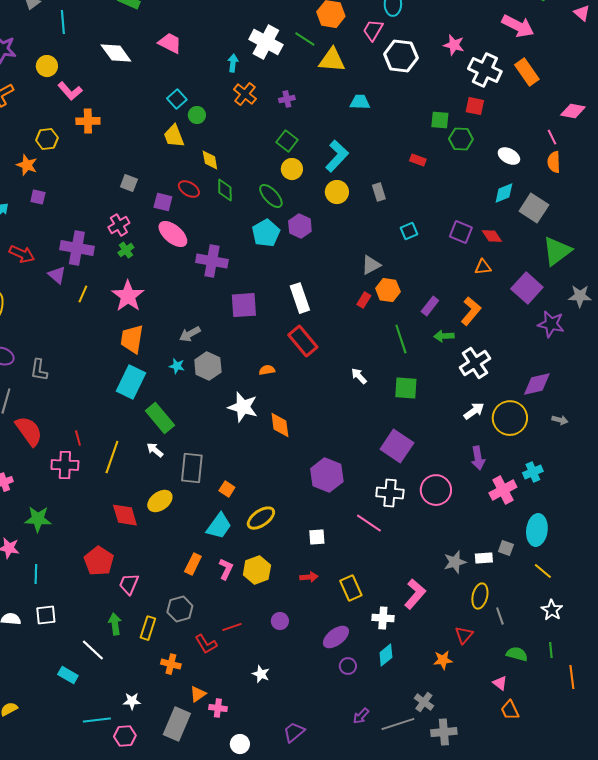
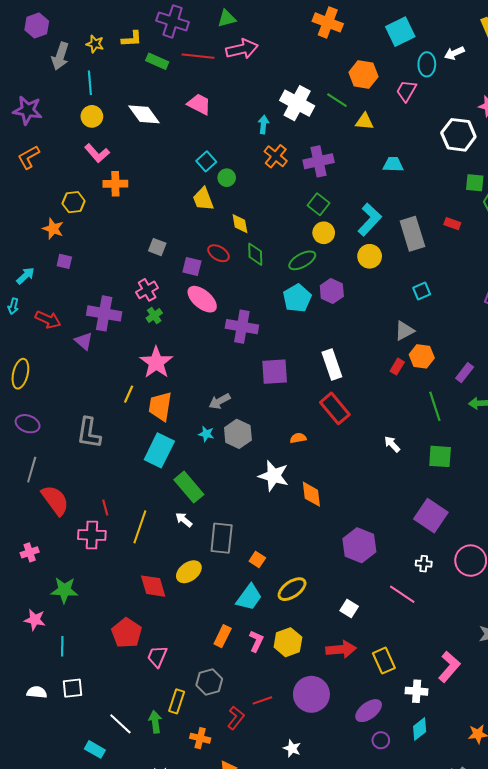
white hexagon: (401, 56) -> (458, 135), moved
yellow triangle: (332, 60) -> (364, 122), size x0.7
yellow circle: (47, 66) -> (92, 116), moved
purple cross: (287, 99) -> (319, 161), size x1.8
gray rectangle: (379, 192) -> (412, 234), moved, size x1.8
green ellipse: (271, 196) -> (302, 260), turned -76
cyan square: (409, 231) -> (422, 291), moved
yellow line: (83, 294) -> (129, 394), moved
gray L-shape: (39, 370) -> (89, 433), moved, size x1.4
white cross: (390, 493) -> (424, 564), size x0.6
white square: (317, 537) -> (349, 609), turned 36
red arrow: (309, 577) -> (341, 649), size x1.6
purple circle: (280, 621) -> (311, 694), size x2.0
green arrow: (115, 624) -> (155, 722), moved
red L-shape: (206, 644) -> (236, 718), turned -110

